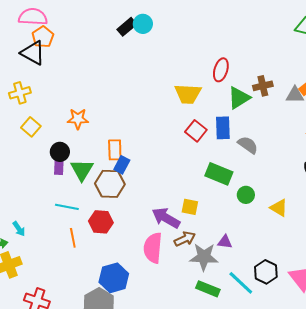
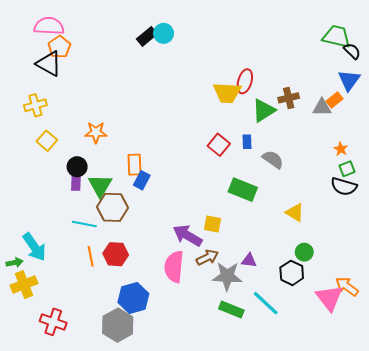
yellow trapezoid: (188, 94) -> (227, 93), moved
blue rectangle: (223, 128) -> (247, 142), size x0.6
brown hexagon: (110, 184) -> (113, 207), moved
green circle: (246, 195) -> (304, 252), moved
yellow triangle: (279, 208) -> (295, 213), moved
red hexagon: (101, 222) -> (116, 254), moved
cyan arrow: (19, 229) -> (34, 247), size x1.8
black hexagon: (266, 272) -> (292, 273), moved

